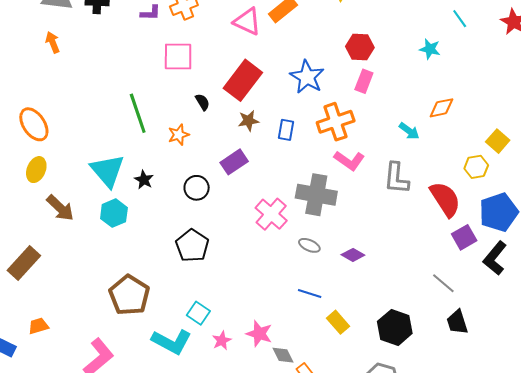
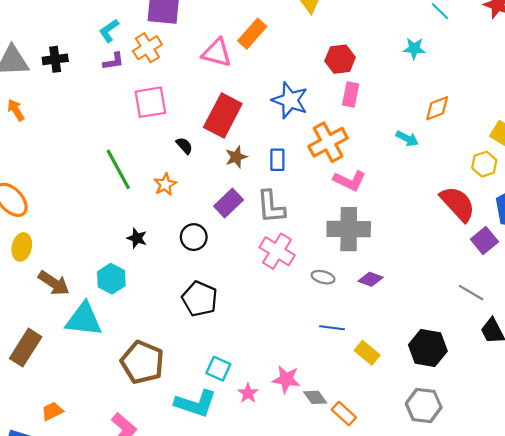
cyan triangle: (107, 171) -> (84, 319), moved, turned -33
gray L-shape: (396, 178) -> (271, 207), moved
gray cross: (316, 195) -> (349, 229), moved

